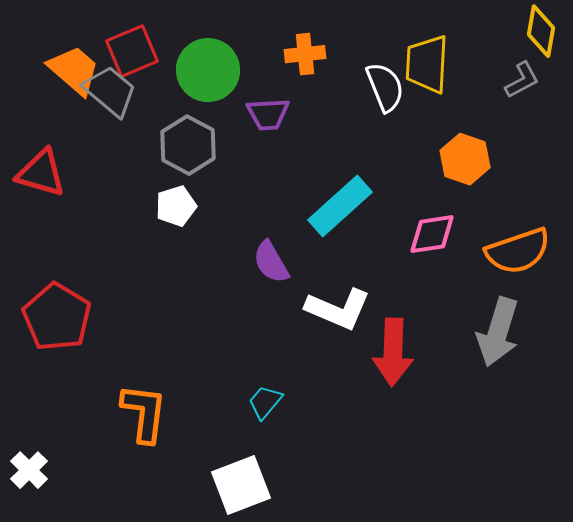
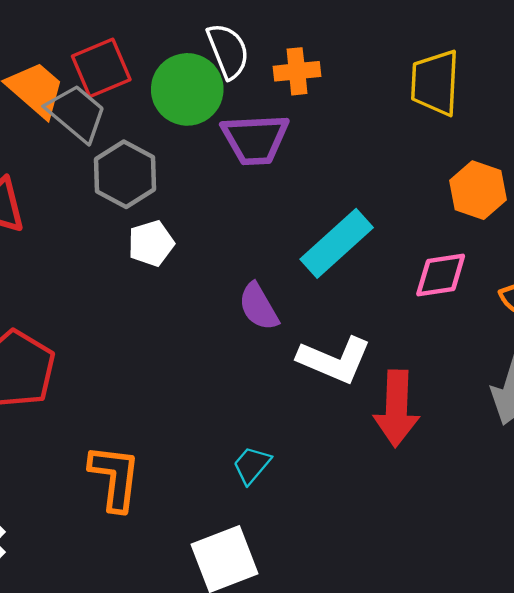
white semicircle: (385, 87) -> (228, 51), moved
purple trapezoid: (268, 114) -> (255, 139), size x1.4
gray hexagon: (188, 145) -> (125, 174), moved

